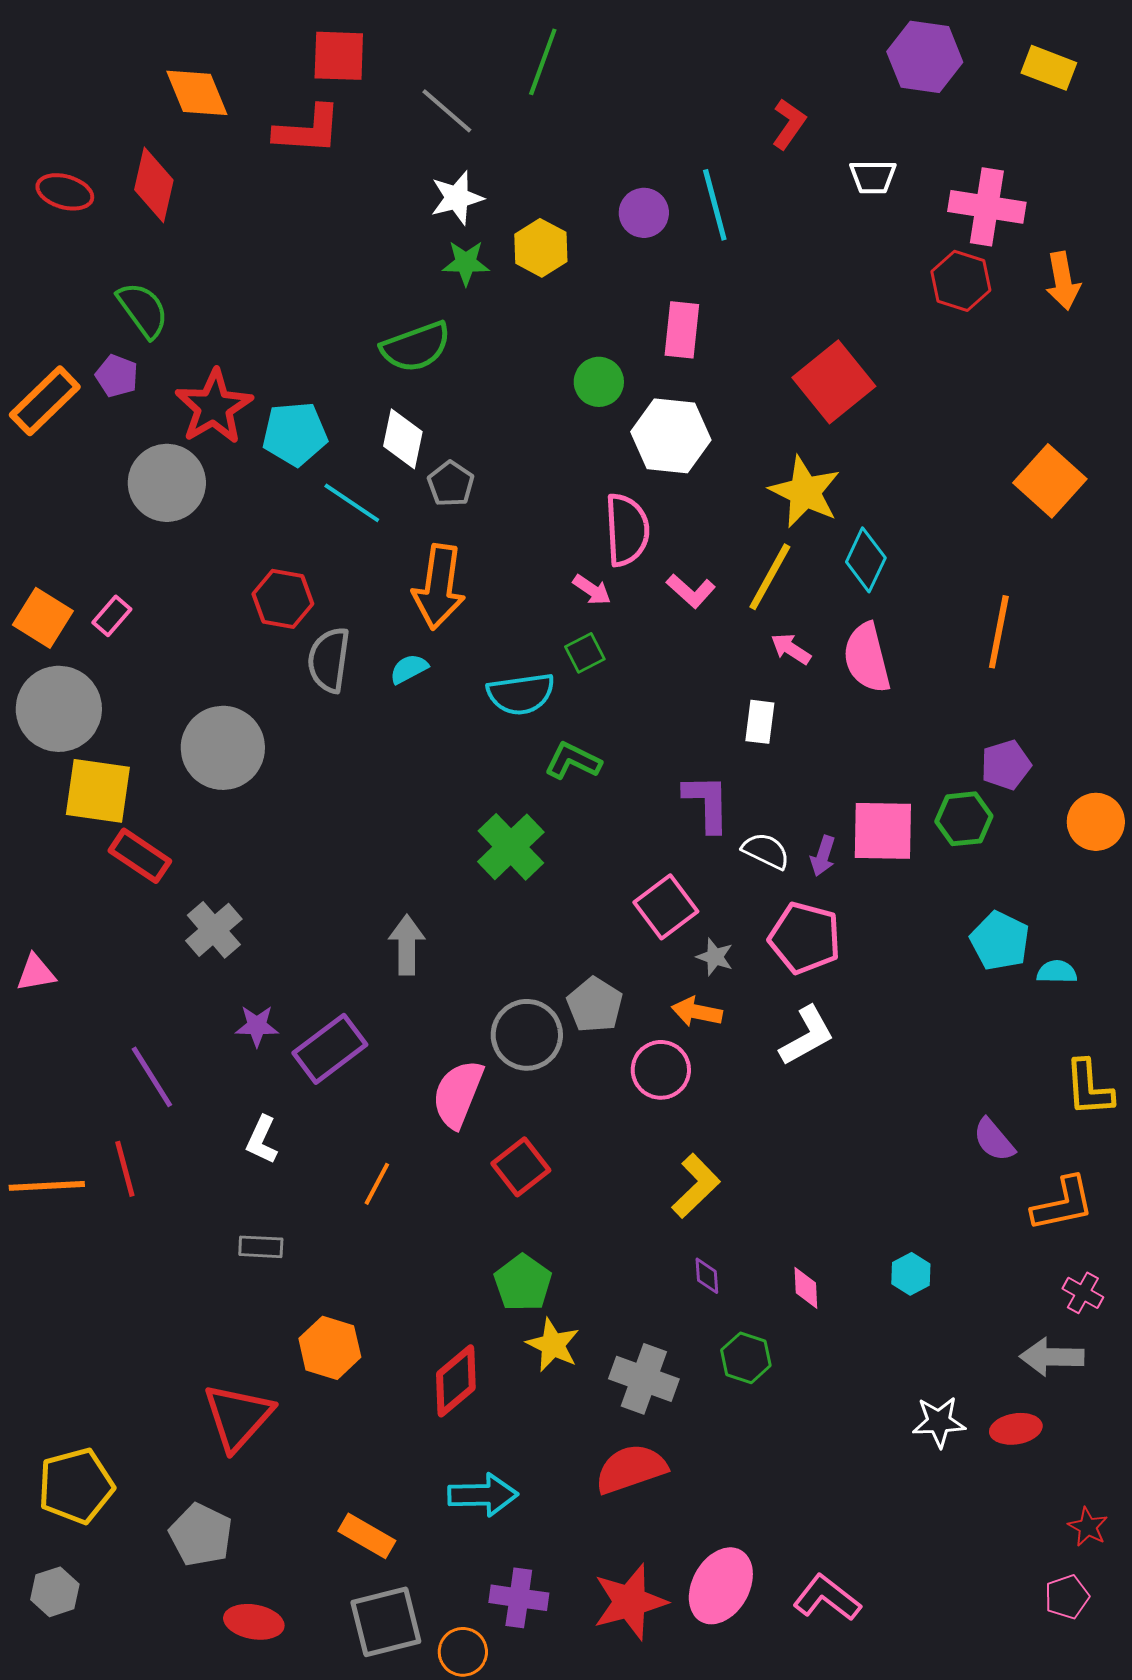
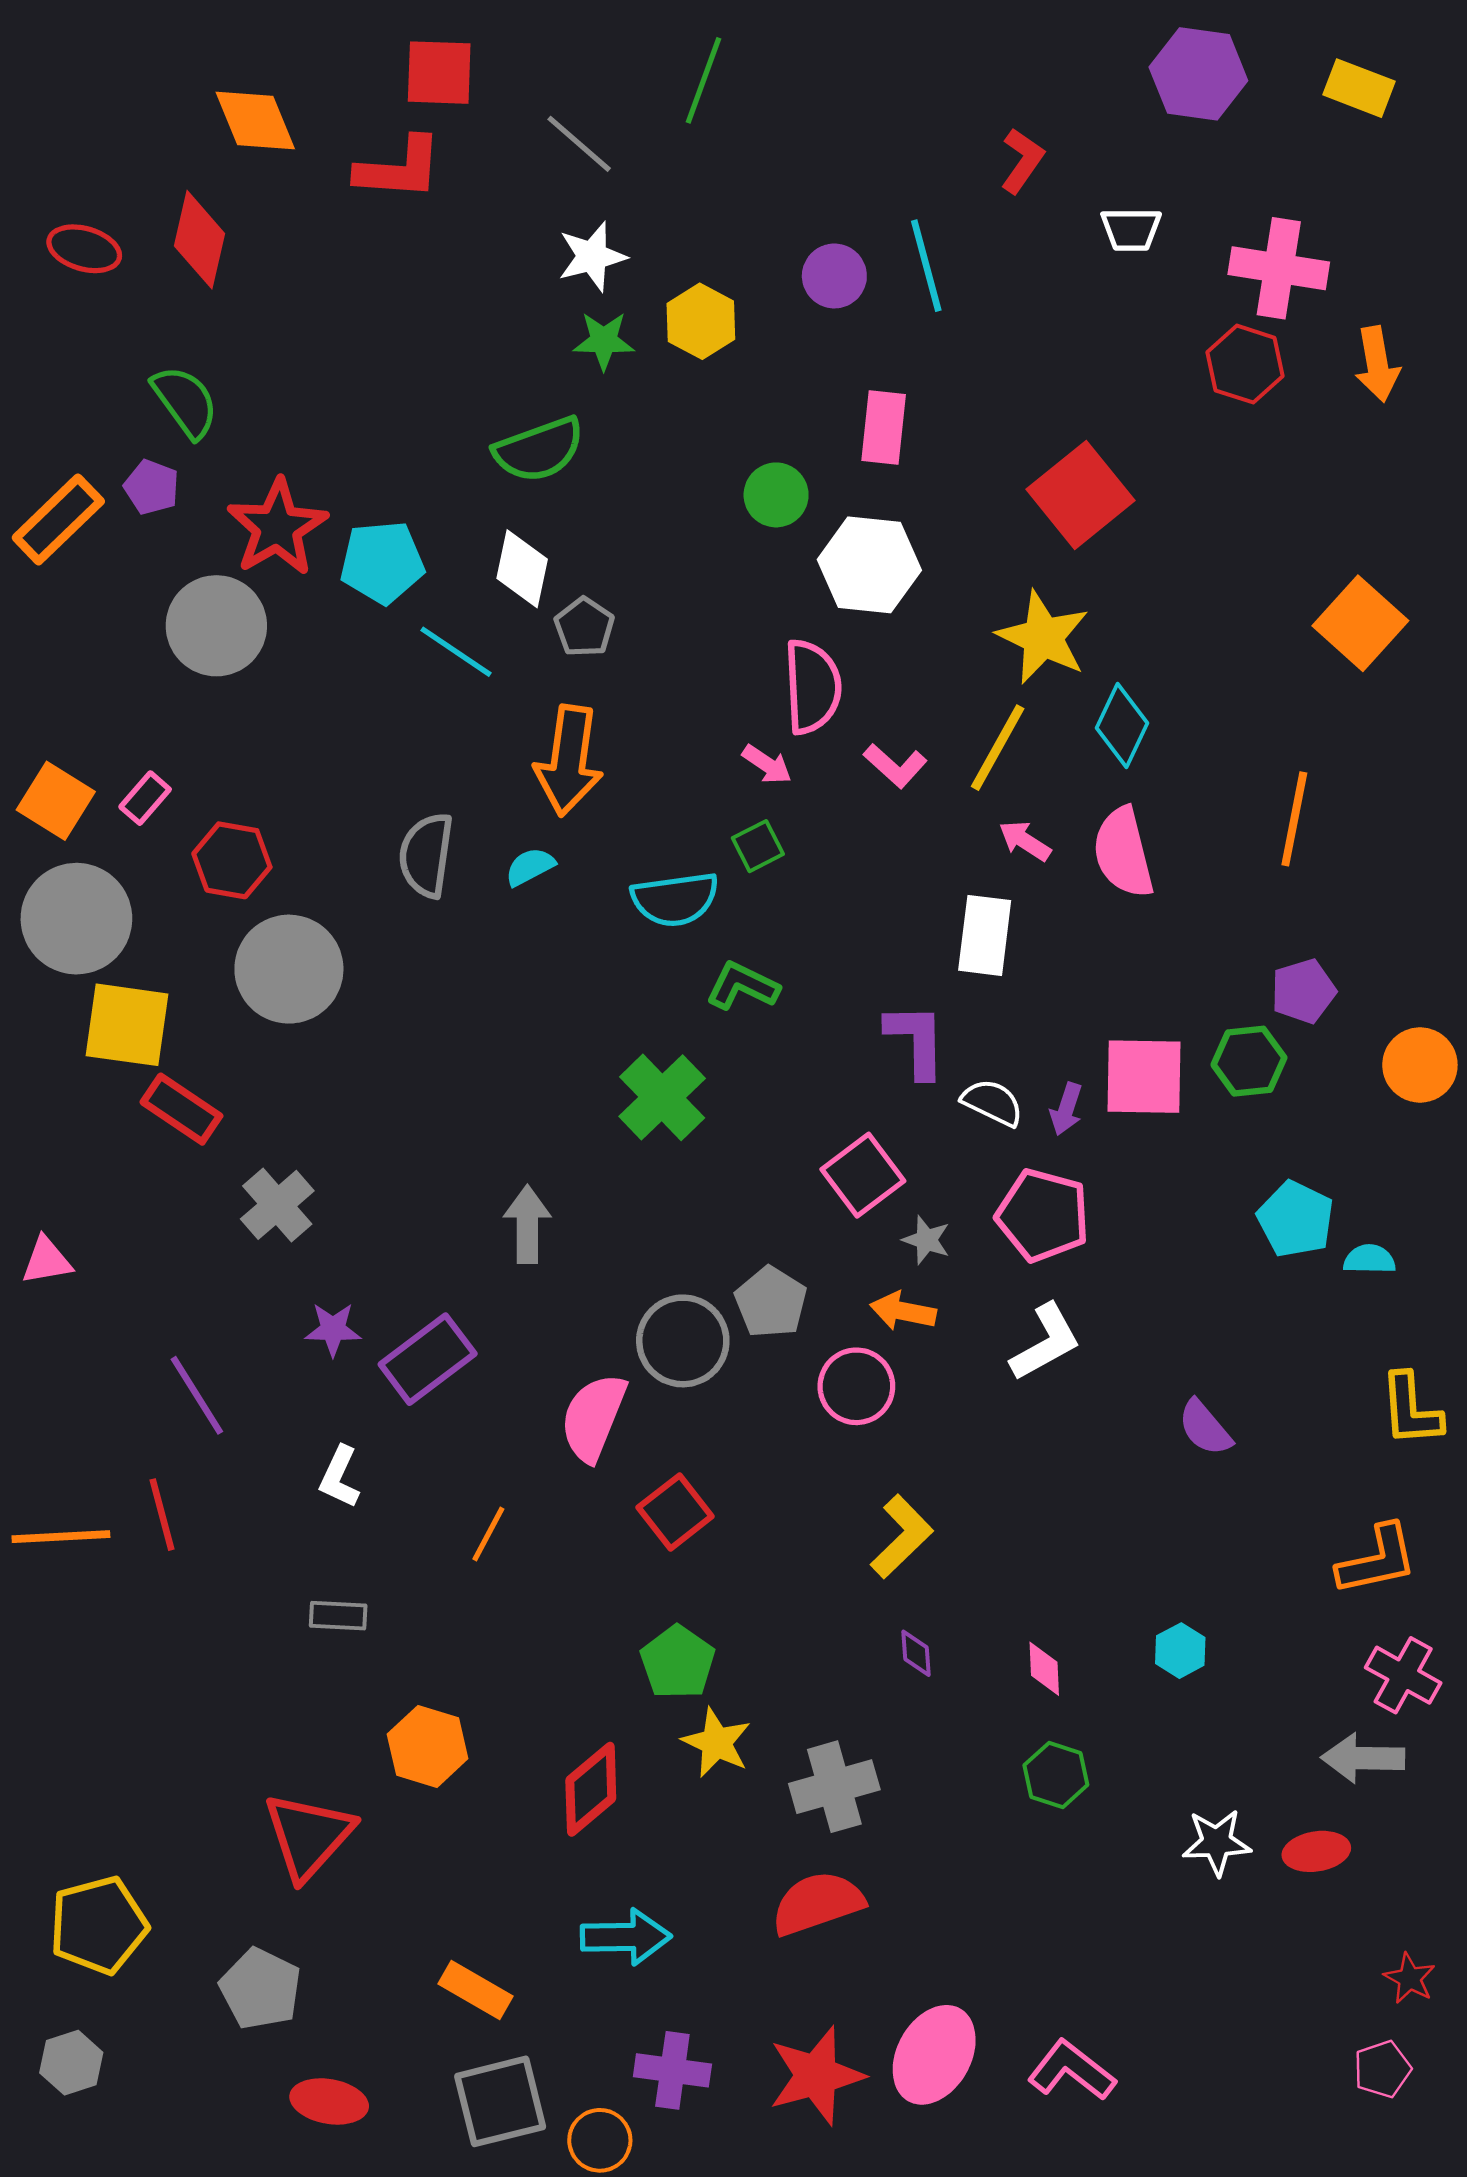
red hexagon: (283, 599) -> (232, 860), moved
white rectangle: (760, 722) -> (985, 935), size x1.4
purple semicircle: (994, 1140) -> (1205, 1428), moved
pink cross: (1083, 1293) -> (1403, 1675), size x1.4
green hexagon: (746, 1358) -> (1056, 1775), moved
gray cross: (644, 1379) -> (834, 1787), turned -36

